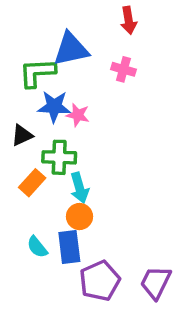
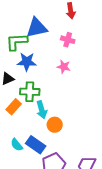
pink star: (78, 115) -> (64, 67), moved
orange circle: (79, 217) -> (55, 125), moved
blue rectangle: (69, 247) -> (36, 145), turned -48

